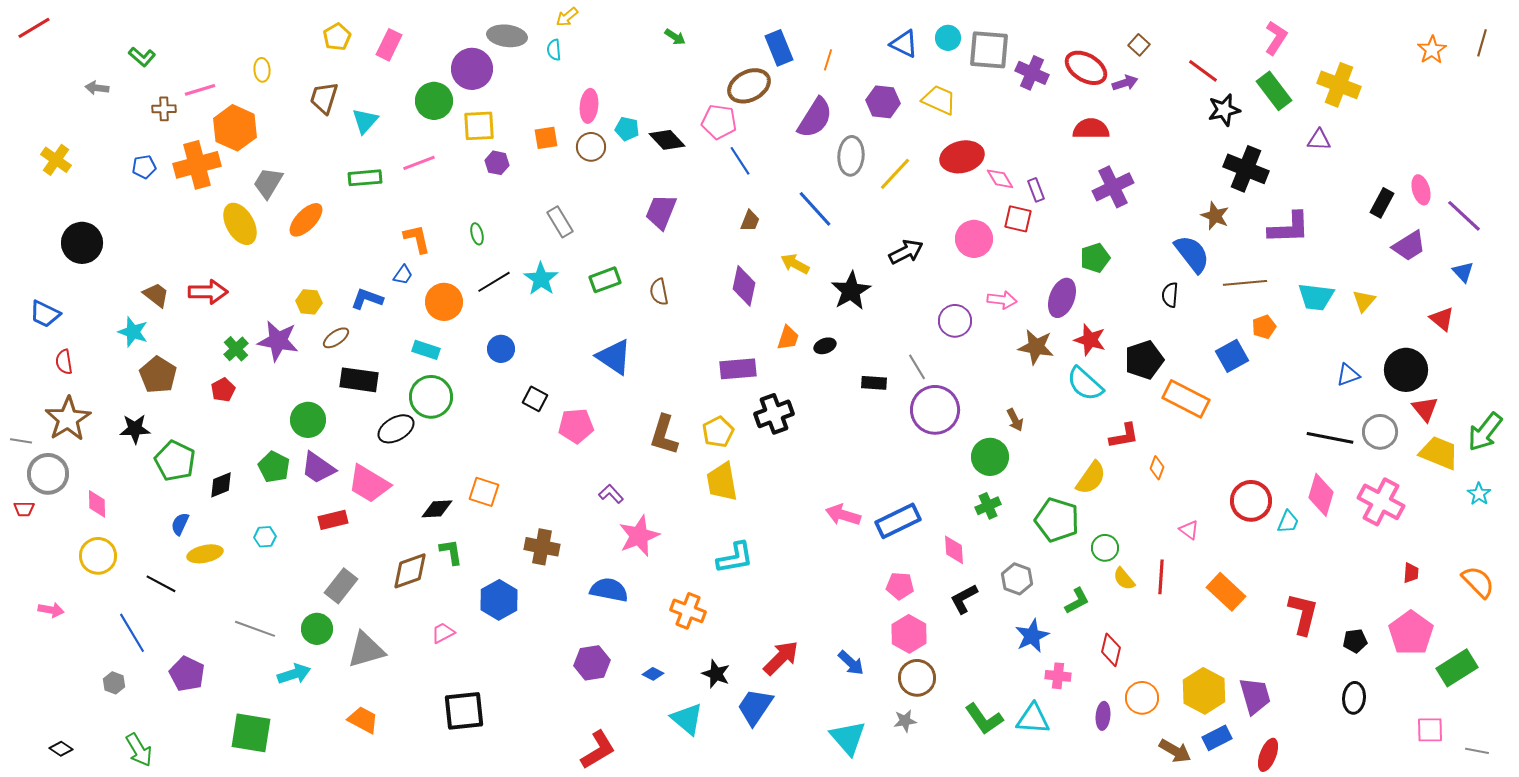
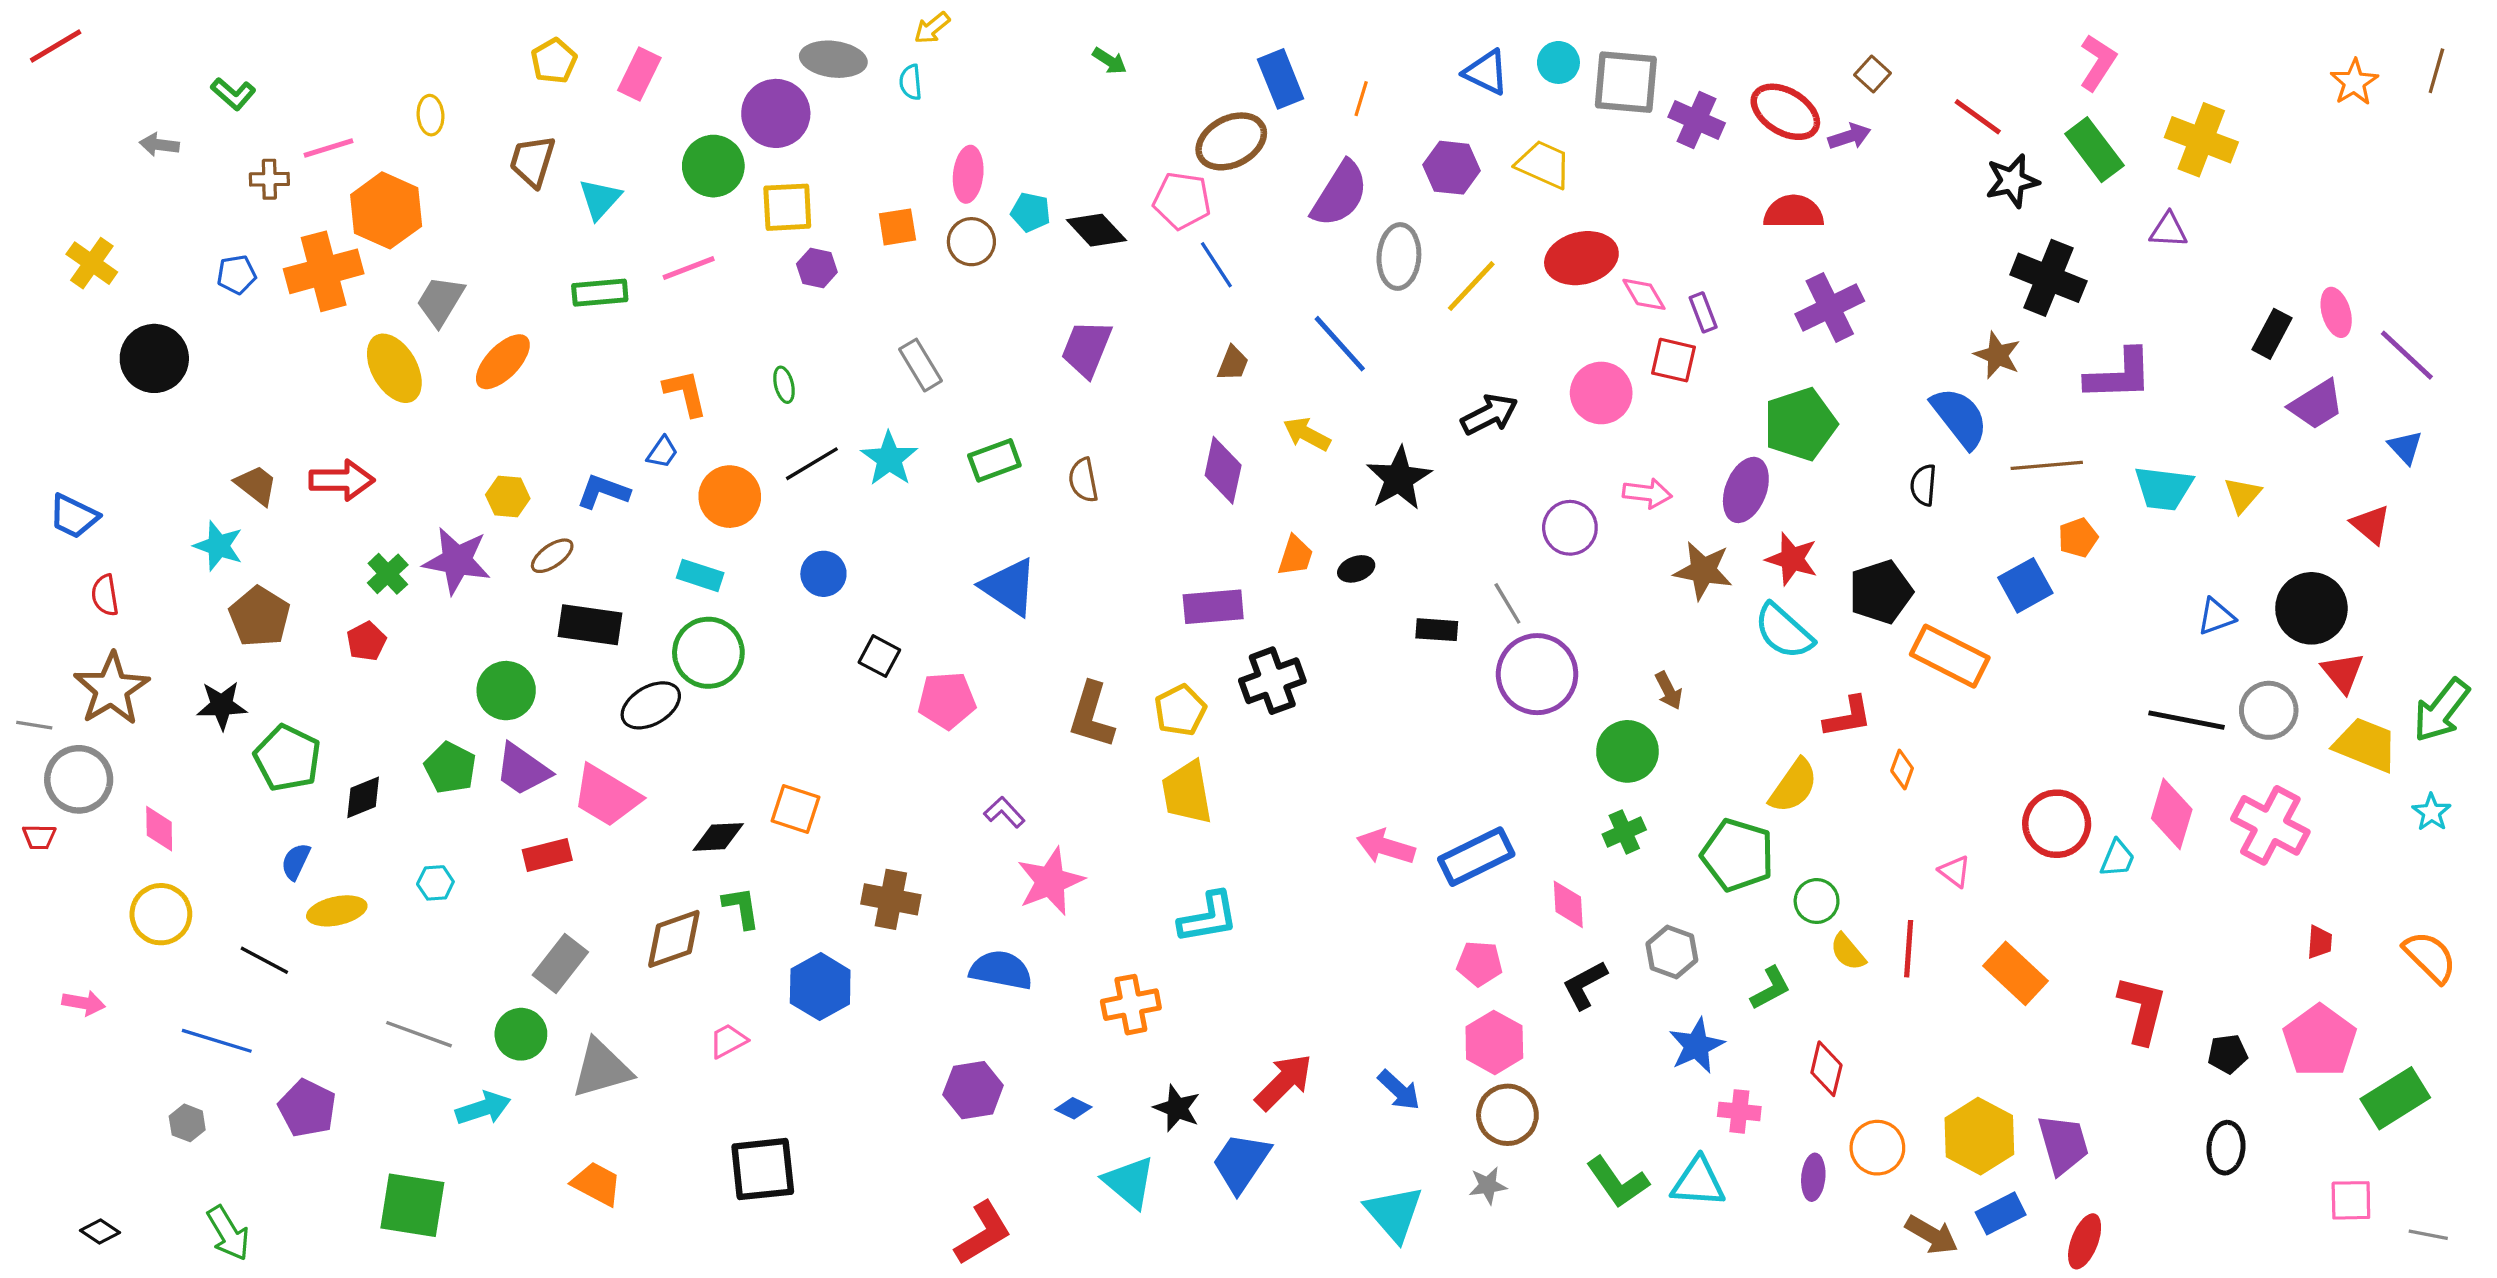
black circle: (82, 243) -> (154, 358), moved
green pentagon: (1095, 258) -> (1800, 424), size x1.5
orange cross: (688, 611) -> (1131, 1005), turned -32
blue line: (132, 633) -> (217, 1041), turned -42

